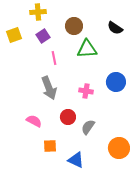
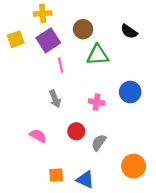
purple square: (43, 36) -> (48, 40), size x1.5
gray arrow: (49, 88) -> (55, 99), size x0.7
orange square: (50, 146) -> (56, 175), moved

